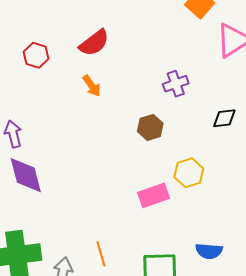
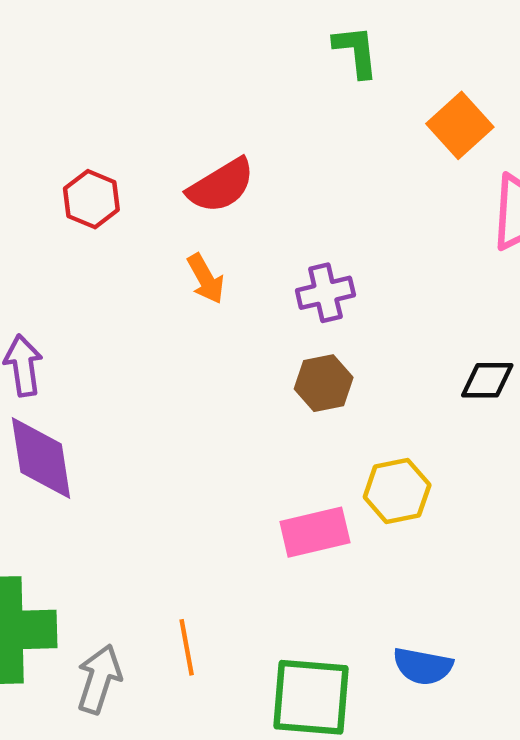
purple cross: (176, 84) -> (325, 293), moved

